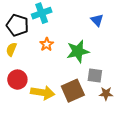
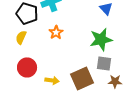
green star: (78, 51) -> (101, 39), moved
yellow arrow: (43, 93) -> (52, 80), size x0.6

